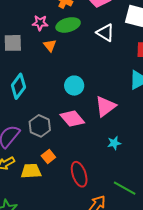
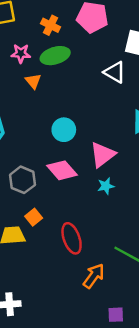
white triangle: (105, 33) -> (115, 72), moved
cyan star: (114, 143) -> (106, 186), moved

